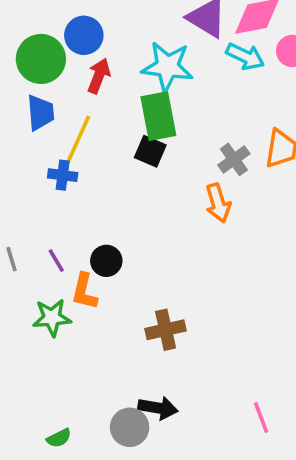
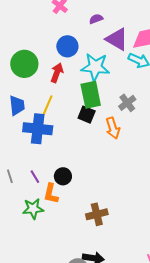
blue circle: (84, 35) -> (67, 46), moved
blue trapezoid: (40, 113) -> (17, 106), moved
gray cross: (234, 159) -> (127, 103), moved
blue cross: (63, 175) -> (38, 129), size x1.8
orange arrow: (218, 203) -> (113, 128), moved

